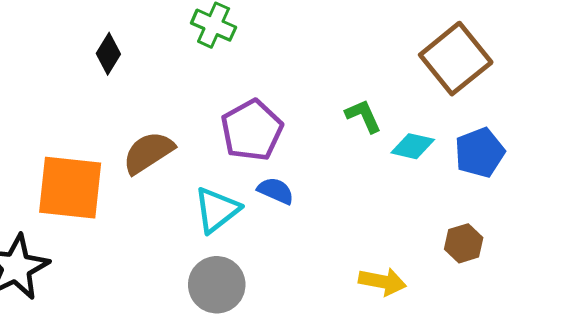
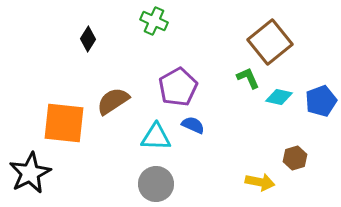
brown square: (456, 59) -> (270, 42), moved
cyan triangle: (217, 210) -> (156, 137), turned 40
brown hexagon: (464, 243) -> (295, 158), moved

